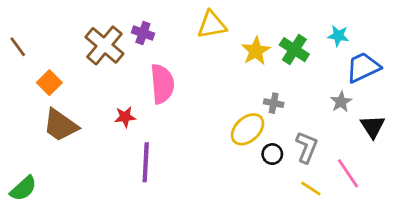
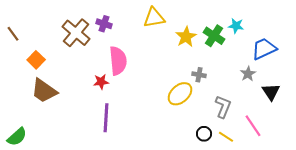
cyan star: (338, 36) -> (236, 26), moved
red star: (125, 117) -> (101, 82), moved
black circle: (272, 154) -> (204, 134), moved

